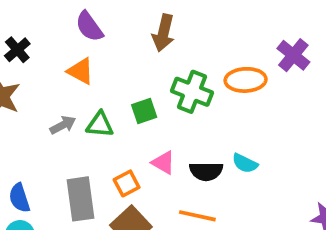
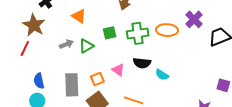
green cross: (192, 92) -> (138, 33), turned -35
green square: (144, 111) -> (110, 33), moved
green triangle: (100, 125) -> (86, 46), turned -42
black semicircle: (206, 171) -> (142, 63), moved

